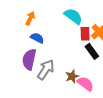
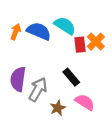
blue semicircle: (37, 38) -> (39, 31), moved, size x1.5
black rectangle: (92, 51) -> (71, 77), moved
brown star: (72, 76) -> (58, 108), moved

